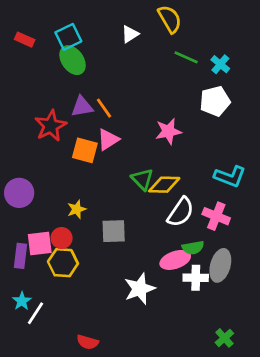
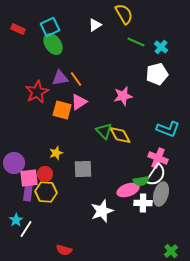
yellow diamond: (164, 185) -> (120, 135), turned 60
purple circle: (19, 193) -> (14, 163), moved
white semicircle: (181, 212) -> (156, 175), moved
purple rectangle: (20, 256) -> (28, 192), moved
green cross: (224, 338) -> (171, 251), moved

